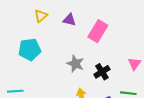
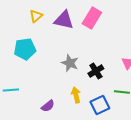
purple triangle: (69, 20) -> (64, 20), size x1.5
pink rectangle: (98, 31) -> (92, 18), moved

